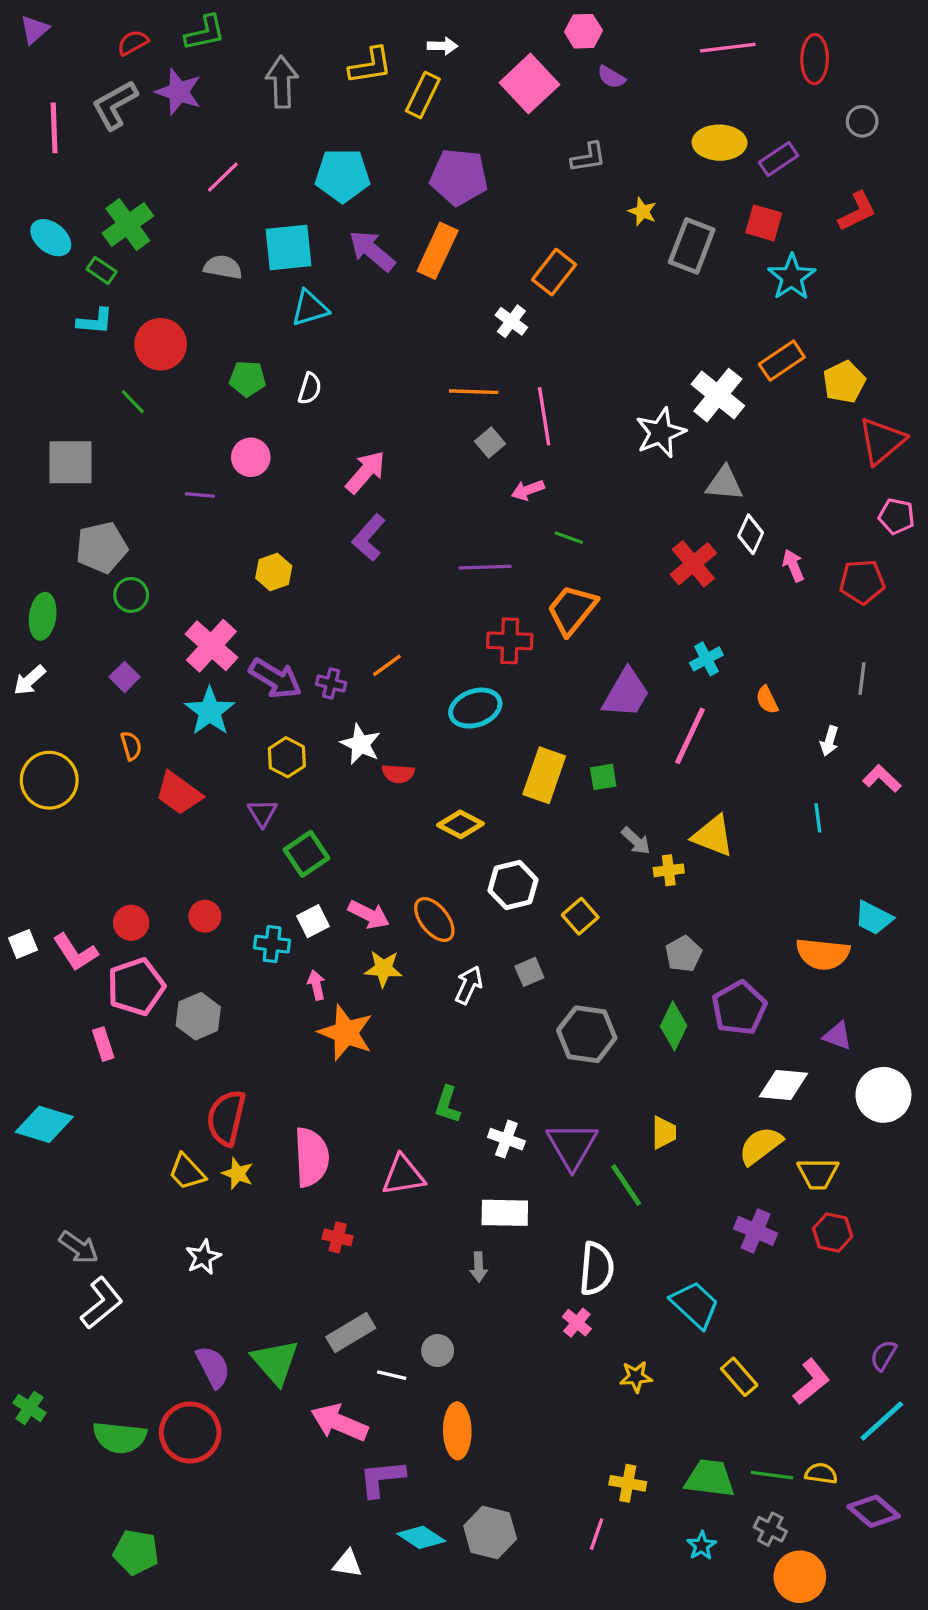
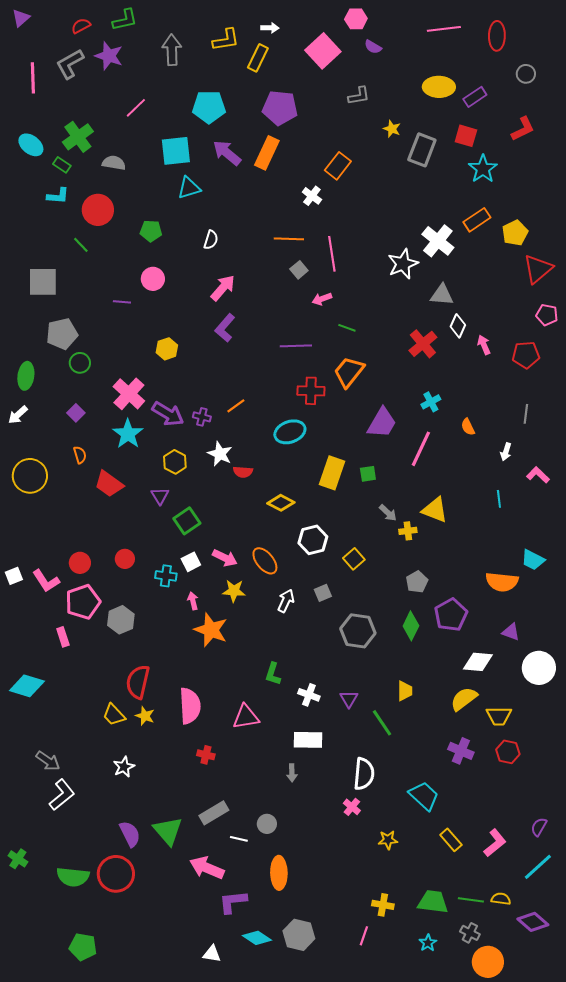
gray semicircle: (223, 267) -> (114, 163), moved
white semicircle: (310, 388) -> (211, 240), moved
purple triangle: (572, 1146) -> (349, 699), size x0.6

